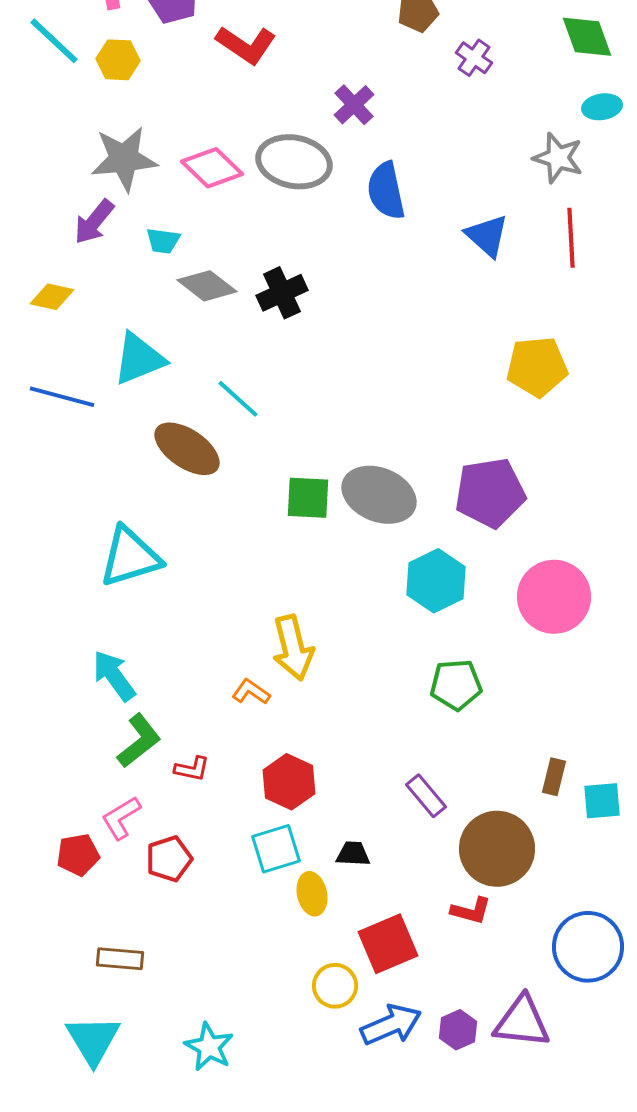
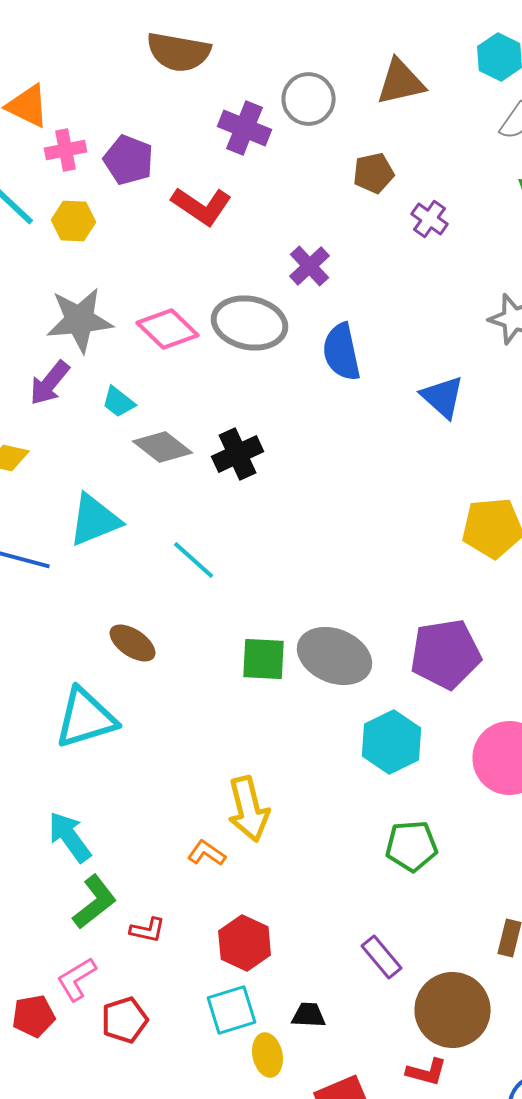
cyan trapezoid: (163, 241) -> (119, 402), turned 30
brown ellipse: (187, 449) -> (133, 643), moved, size x0.7

